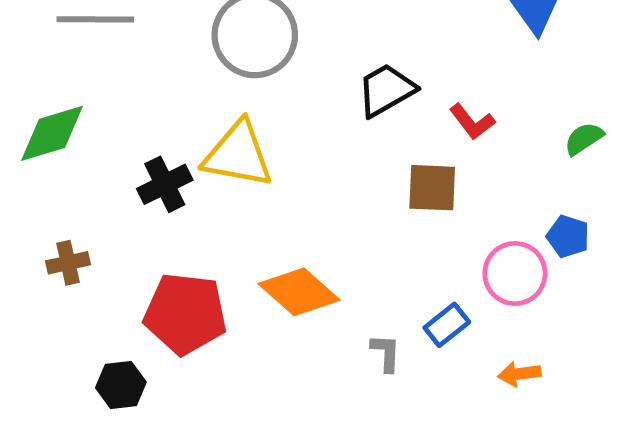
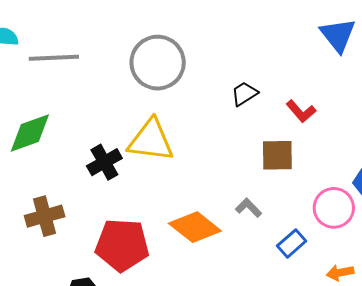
black trapezoid: (386, 90) -> (244, 94), size x0.7
brown cross: (68, 263) -> (45, 216), size x1.4
gray L-shape: (386, 353) -> (249, 208), moved, turned -44

